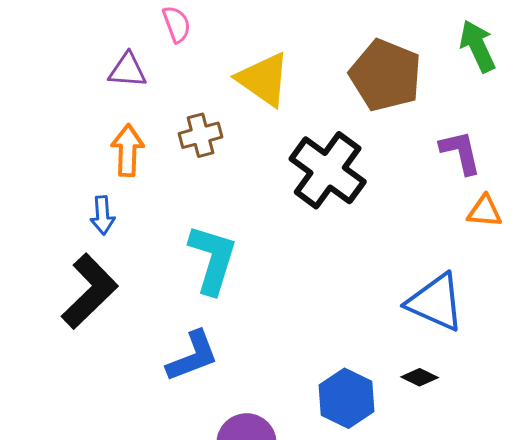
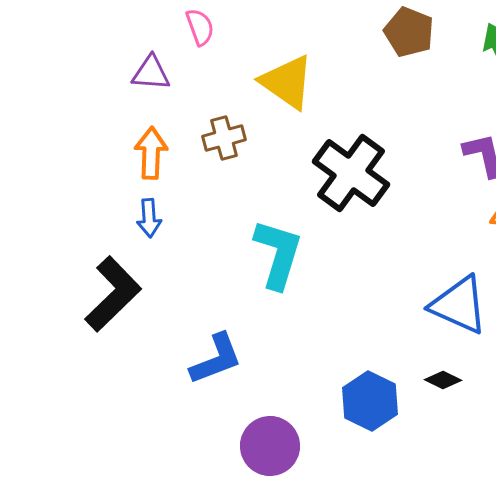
brown pentagon: (386, 75) -> (409, 32), moved, size x0.7
blue arrow: (103, 215) -> (149, 218), moved
cyan L-shape: (213, 259) -> (278, 254), moved

